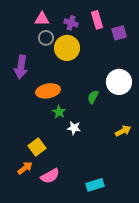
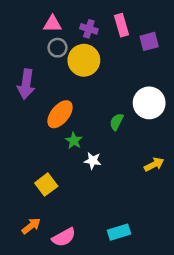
orange ellipse: (48, 91) -> (60, 114), turned -40
orange arrow: (25, 168) -> (31, 226), moved
pink semicircle: (50, 176) -> (64, 237), moved

